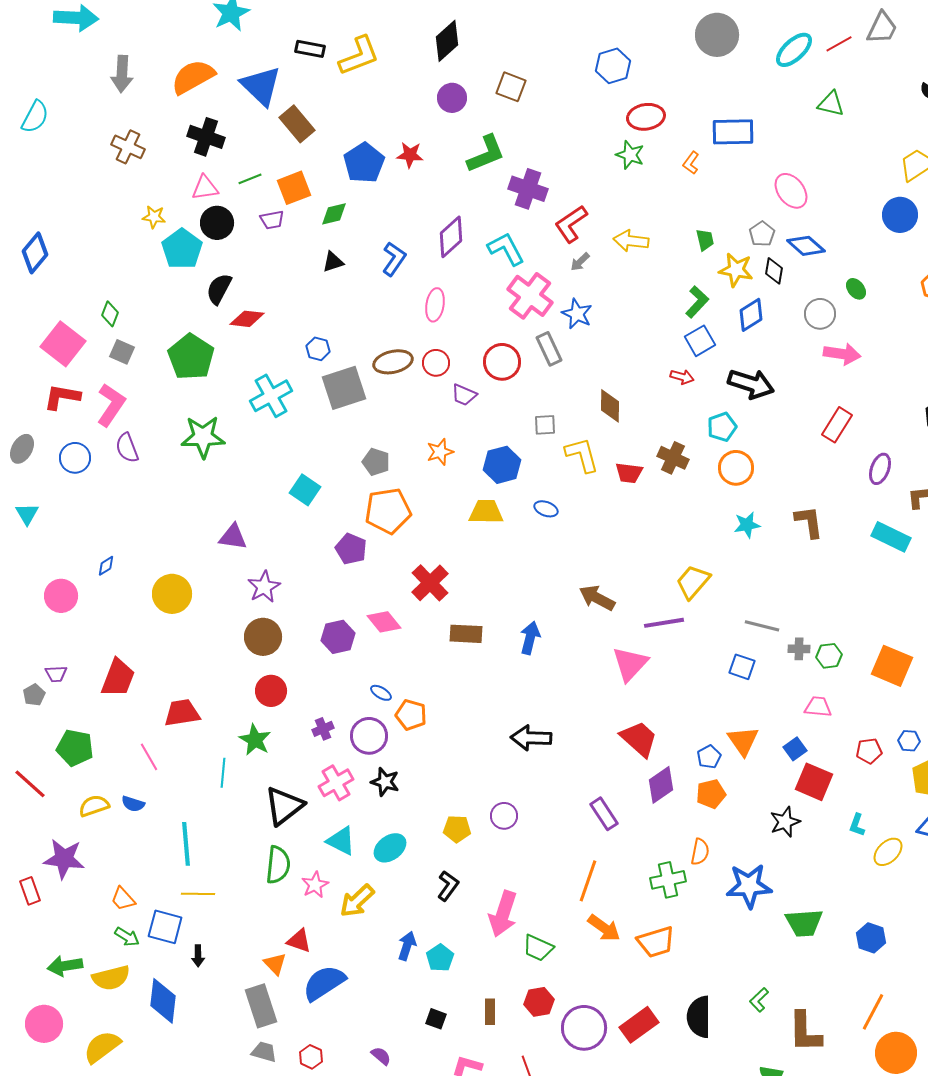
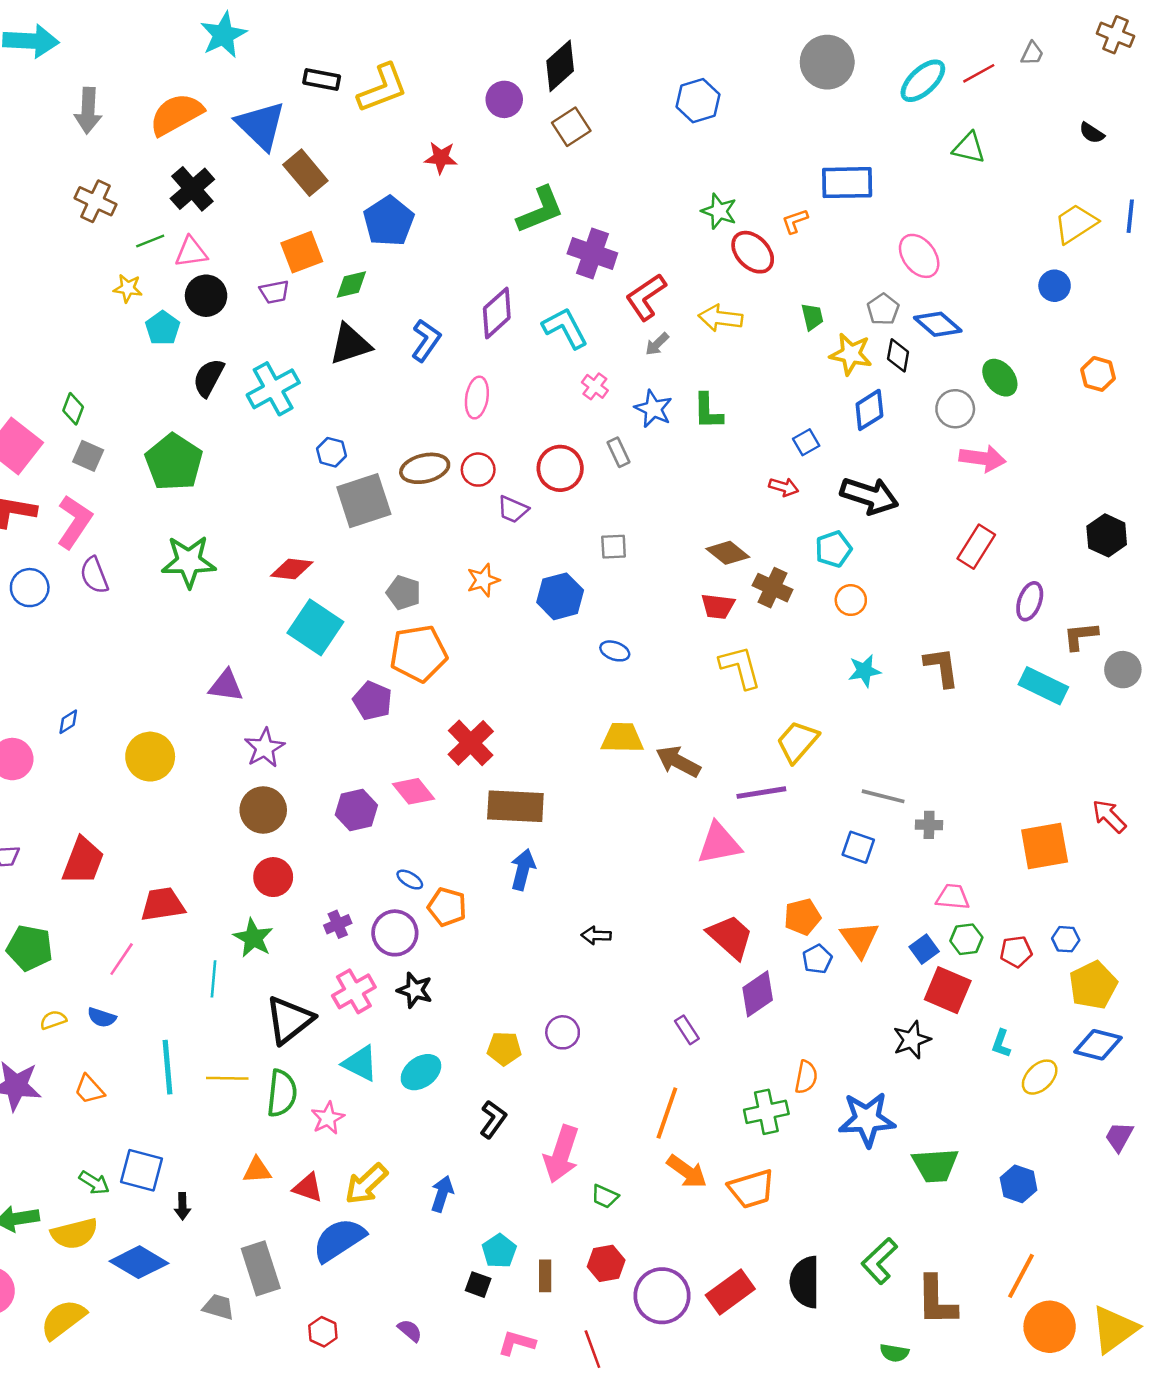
gray trapezoid: (882, 28) -> (1032, 53), size x0.6
black diamond: (447, 41) -> (560, 66), moved
brown square: (511, 87) -> (571, 127), turned 36
purple circle: (452, 98) -> (504, 99), moved
red ellipse: (646, 117) -> (753, 252), moved, turned 54
black cross: (206, 137) -> (192, 189), turned 30
red star: (410, 155) -> (441, 158), moved
orange L-shape: (691, 163) -> (795, 221), turned 35
green line: (250, 179) -> (150, 241), moved
blue circle: (900, 215) -> (1055, 286), size x0.7
cyan pentagon: (182, 249) -> (163, 328), size x0.7
black triangle: (333, 262) -> (350, 344), size x1.6
green ellipse: (856, 289) -> (1000, 378), size x1.4
pink cross: (530, 296) -> (595, 386), size x0.5
green L-shape: (697, 302) -> (708, 411), moved, turned 136
red diamond: (247, 319) -> (292, 569), moved
blue square: (700, 341) -> (806, 442), size x0.7
gray rectangle: (549, 349) -> (619, 452), size x0.7
cyan cross: (271, 396) -> (273, 389), moved
brown diamond: (610, 406) -> (728, 553), moved, turned -52
yellow L-shape: (582, 455) -> (740, 667), moved
orange circle: (736, 468) -> (851, 600), size x0.7
cyan square: (305, 490) -> (315, 627), size x1.4
yellow trapezoid: (486, 512) -> (622, 738), moved
brown rectangle: (466, 634) -> (515, 806), size x1.4
blue arrow: (530, 638) -> (523, 870), moved
green hexagon: (829, 656) -> (966, 939), moved
pink triangle: (630, 664) -> (719, 844), turned 36
orange square: (892, 666) -> (1045, 846), turned -33
black arrow: (531, 738) -> (596, 935), size x0.6
pink line: (149, 757) -> (122, 959), turned 64
orange pentagon: (711, 794) -> (802, 917), moved
yellow semicircle: (94, 806) -> (53, 1020), size x0.7
purple rectangle: (604, 814) -> (687, 1030), size x0.7
yellow line: (198, 894) -> (227, 1078), moved
orange trapezoid: (123, 899) -> (89, 1089), moved
yellow arrow: (357, 901) -> (366, 1184), moved
green trapezoid: (538, 948) -> (605, 1196), size x0.7
cyan pentagon: (440, 958) -> (499, 1251), moved
orange triangle: (275, 964) -> (257, 1170), moved, turned -50
green L-shape: (759, 1000) -> (879, 1261), size x1.5
blue diamond: (163, 1001) -> (139, 1262), turned -66
gray trapezoid: (264, 1052) -> (218, 1307), moved

